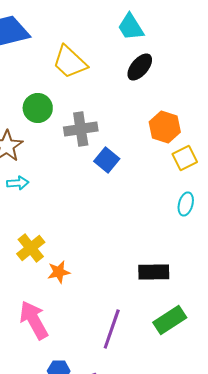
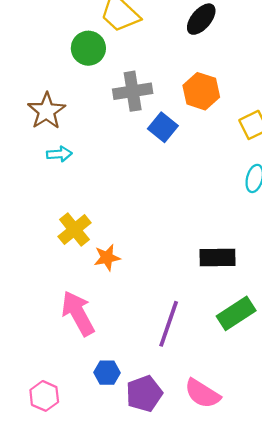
green circle: (38, 108) -> (88, 48), moved
orange hexagon: (165, 127) -> (201, 91), moved

